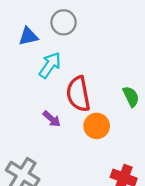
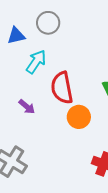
purple arrow: (52, 119) -> (27, 107), moved

